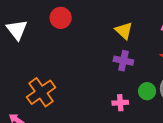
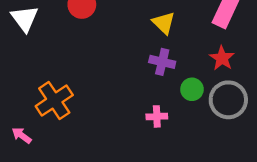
green circle: (147, 91) -> (192, 89), moved

